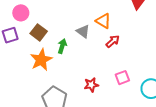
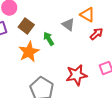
green arrow: (62, 46) -> (49, 39), turned -48
red star: (91, 85) -> (77, 75), size x1.5

